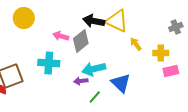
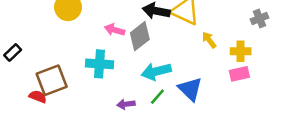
pink rectangle: (171, 71) -> (239, 74), moved
purple arrow: (81, 81) -> (126, 104), moved
green line: (95, 97) -> (157, 97), moved

